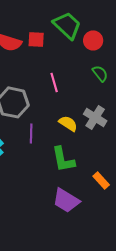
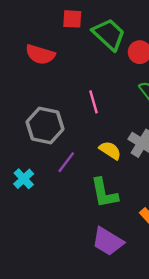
red square: (36, 39) -> (72, 19), moved
purple line: (31, 133) -> (66, 162), turned 36

